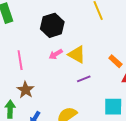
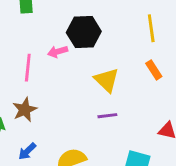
pink arrow: (56, 54) -> (58, 52), moved
orange rectangle: (115, 61) -> (154, 70), moved

